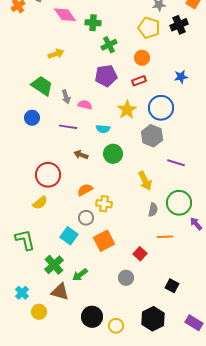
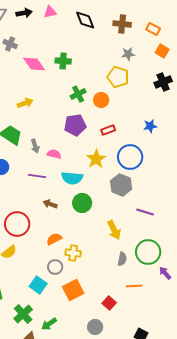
green cross: (93, 23) -> (63, 61), moved
black cross: (179, 25) -> (163, 82), moved
orange circle: (142, 58) -> (101, 100), moved
cyan semicircle: (103, 129) -> (72, 178), size x1.5

